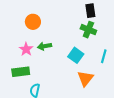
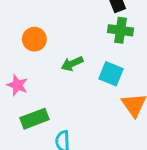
green arrow: (45, 46) -> (72, 64), moved
pink star: (26, 49) -> (17, 85), moved

